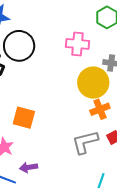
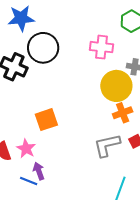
orange square: (24, 118) -> (46, 120), turned -35
purple arrow: (29, 167) -> (39, 171), moved, turned 78

